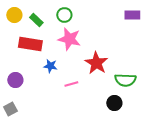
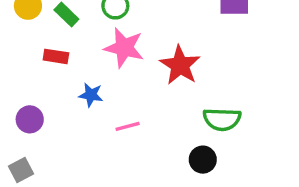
red rectangle: (30, 44) -> (56, 56), size x0.6
red star: (96, 63) -> (180, 65), moved

